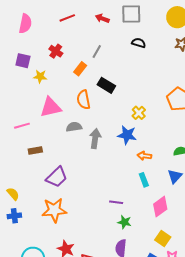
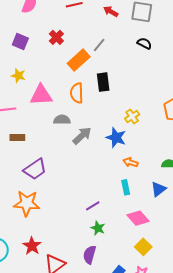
orange rectangle: (80, 69) -> (79, 60), size x1.5
yellow star: (40, 76) -> (18, 76), moved
black rectangle: (106, 85) -> (103, 82), turned 42
gray arrow: (95, 139) -> (82, 136), turned 30
purple line: (116, 202) -> (93, 206), turned -48
pink diamond: (160, 207) -> (138, 218), turned 75
yellow square: (163, 238) -> (143, 247), moved

